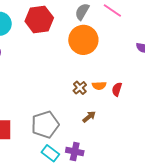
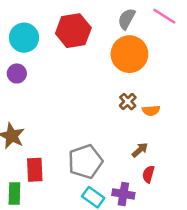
brown cross: (80, 88) -> (128, 102), moved
red semicircle: (117, 89) -> (148, 174), moved

